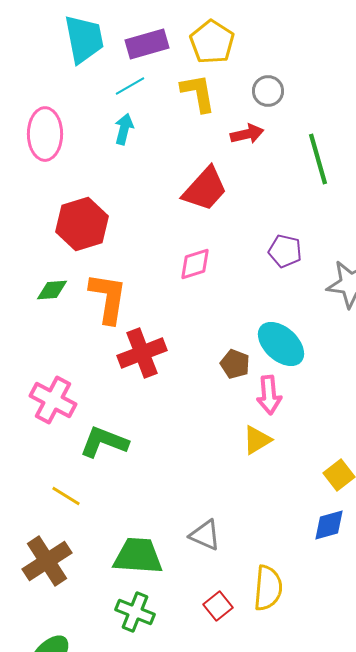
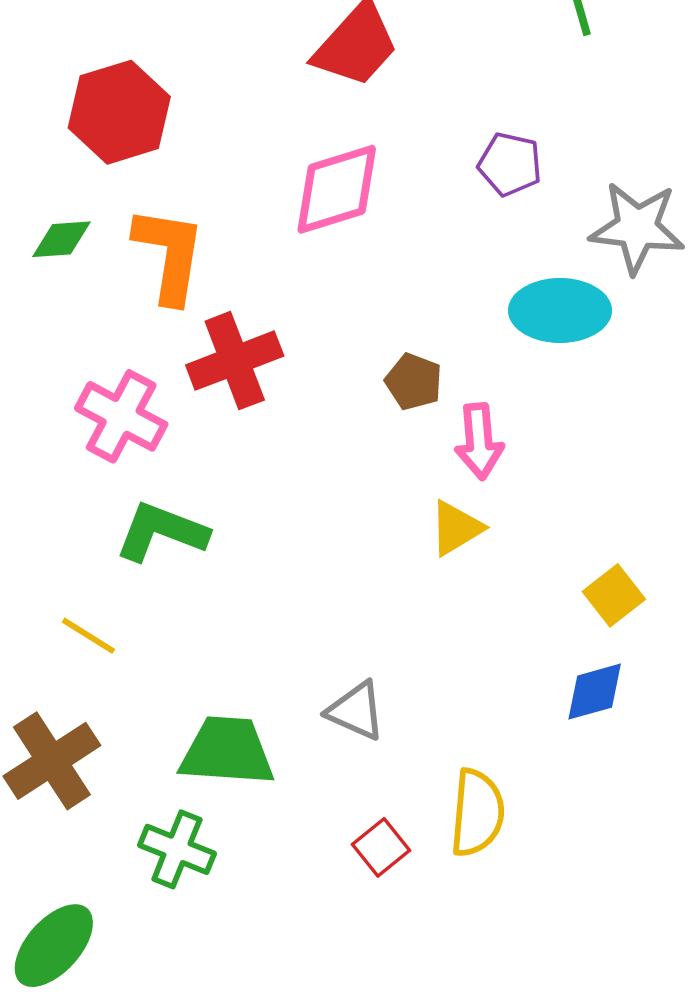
pink diamond: (195, 264) -> (337, 189), size x1.5
cyan ellipse: (281, 344) -> (560, 310), moved, turned -42
pink cross: (53, 400) -> (121, 416), moved
green cross: (135, 612) -> (177, 849), moved

